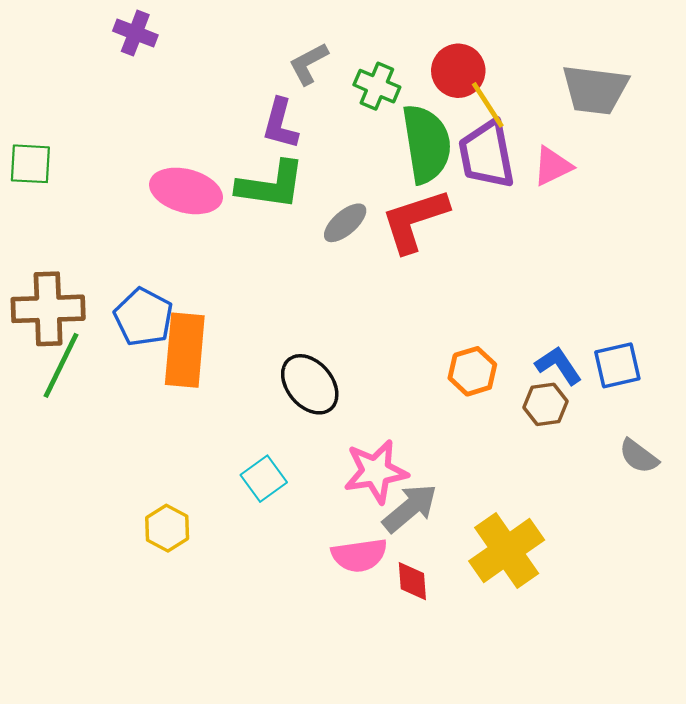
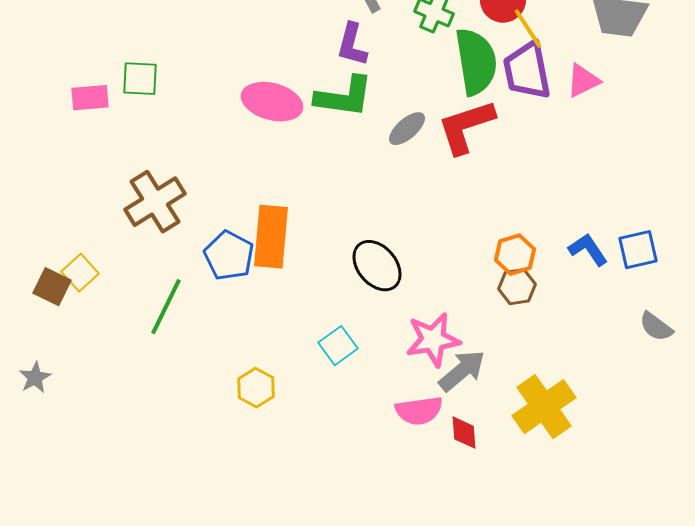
brown cross: (48, 309) -> (155, 202), turned -30
blue pentagon: (144, 317) -> (229, 256), moved
green line: (61, 365) -> (166, 307), moved
brown hexagon: (546, 404) -> (517, 287), moved

